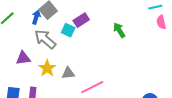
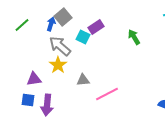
purple triangle: (23, 58) -> (34, 79), moved
yellow star: (47, 68) -> (58, 65), moved

